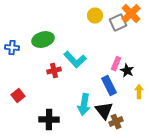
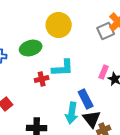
yellow circle: (95, 16) -> (59, 25), moved, size x1.6
cyan L-shape: (75, 60) -> (63, 68), turned -50
blue rectangle: (109, 86) -> (86, 99), moved

